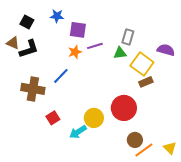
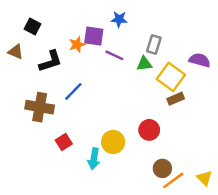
blue star: (57, 16) -> (119, 19), moved
purple line: (95, 46) -> (114, 55), turned 42
black L-shape: (29, 49) -> (51, 61), moved
orange star: (75, 52) -> (77, 45), moved
red circle: (124, 108) -> (149, 130), size x0.7
cyan arrow: (78, 132) -> (94, 159), turned -48

